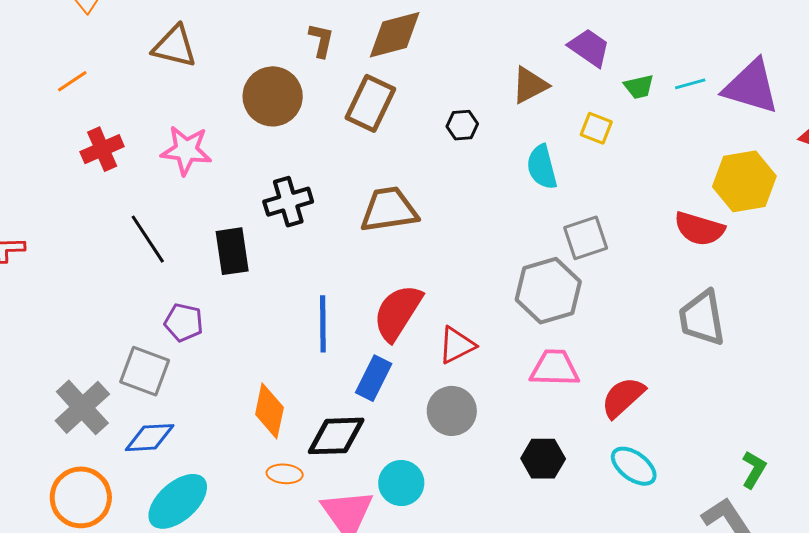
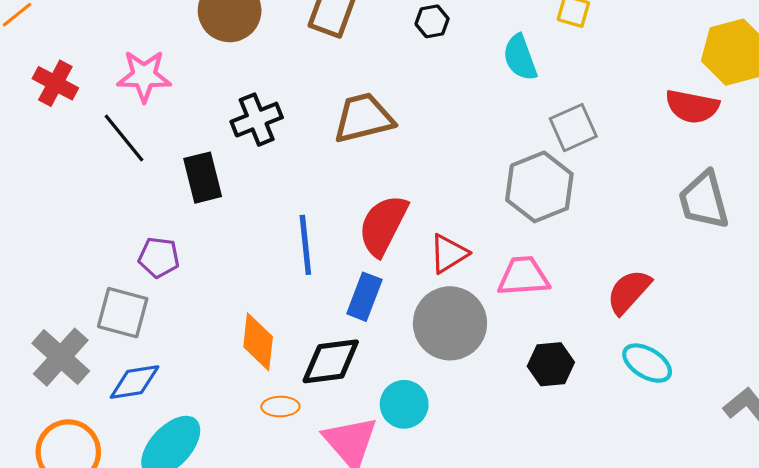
red cross: (102, 149) -> (55, 83), turned -33
black line: (148, 239) -> (124, 138), moved
pink trapezoid: (555, 368) -> (523, 276), moved
gray circle: (452, 411) -> (450, 323), size x1.4

